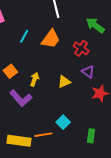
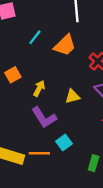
purple L-shape: (21, 98) -> (44, 118), moved

